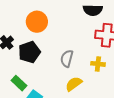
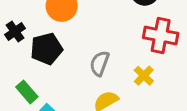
yellow cross: (98, 64) -> (144, 76), turned 32

